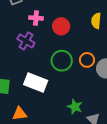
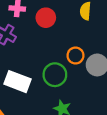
green circle: (62, 61) -> (55, 75), moved

